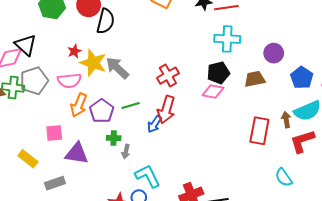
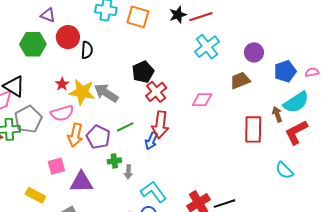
black semicircle: (106, 21) -> (87, 50), size x0.7
cyan cross: (227, 39) -> (207, 47), turned -30
black pentagon: (218, 73) -> (143, 72), moved
blue pentagon: (302, 78) -> (285, 71), turned 30

